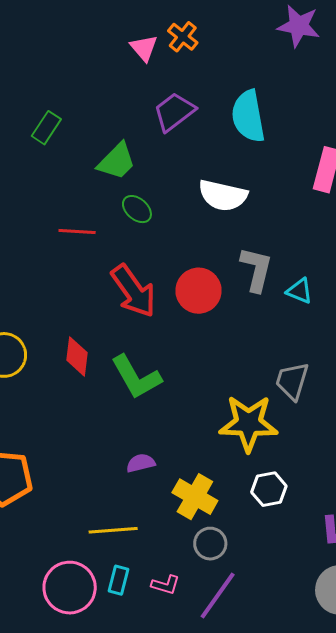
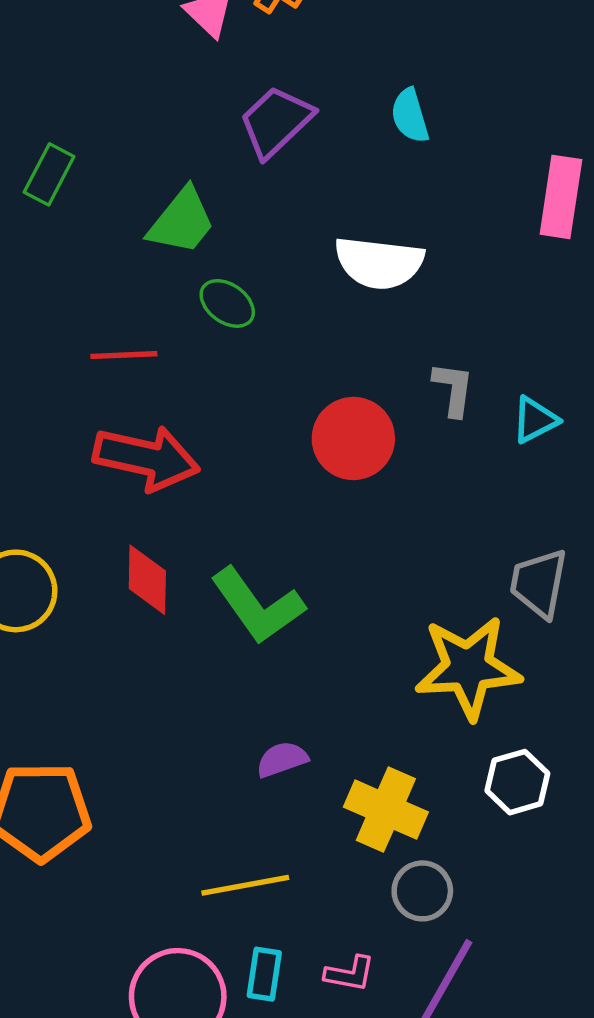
cyan semicircle: (248, 116) -> (410, 116), size x0.6
gray L-shape: (256, 269) -> (453, 389), size x0.7
red arrow: (134, 291) -> (146, 458), moved, turned -36
cyan triangle: (300, 291) -> (535, 420), turned -44

